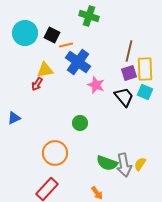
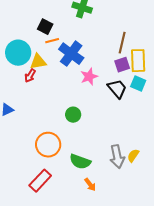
cyan circle: (25, 33) -> (18, 53), moved
orange line: (66, 45) -> (52, 41), moved
pink star: (96, 85) -> (89, 77), turned 30
green semicircle: (107, 163) -> (80, 162), moved

